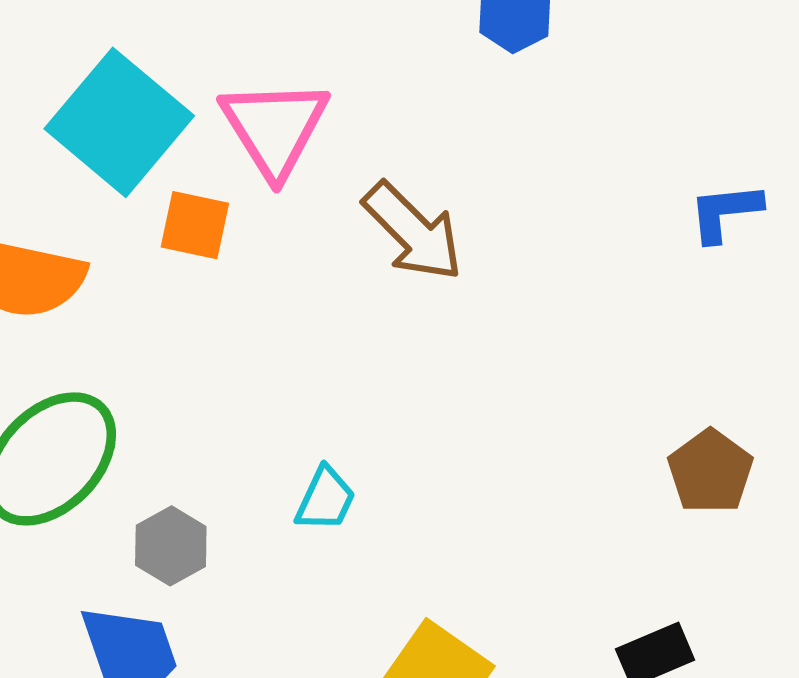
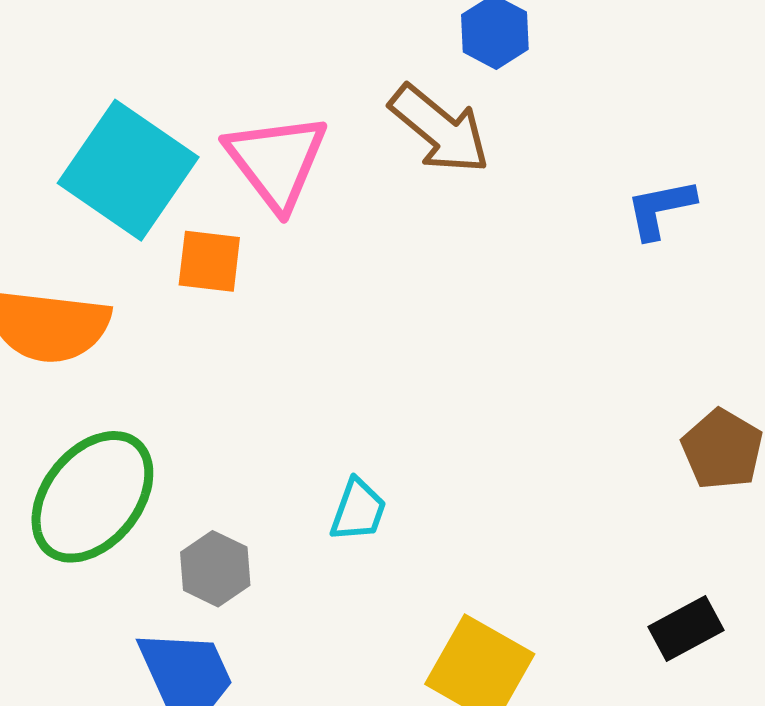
blue L-shape: (725, 212) -> (660, 209), moved
brown arrow: (413, 232) -> (439, 129), moved

